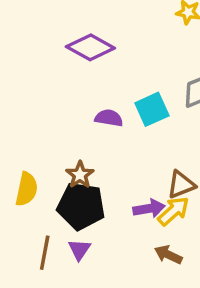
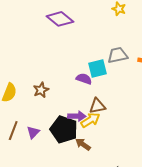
cyan square: (152, 109) -> (98, 69), moved
purple semicircle: (109, 118) -> (84, 79), moved
black pentagon: (81, 206) -> (64, 129), moved

